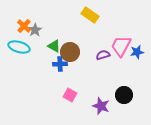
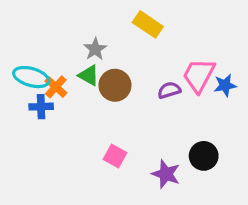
orange cross: (24, 26) -> (56, 87), moved
gray star: (35, 30) -> (95, 49), moved
blue cross: (60, 64) -> (41, 107), moved

